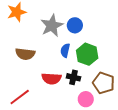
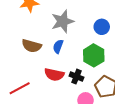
blue circle: (75, 25) -> (102, 27), moved
blue semicircle: (65, 50) -> (58, 46), moved

